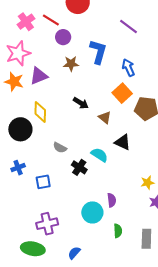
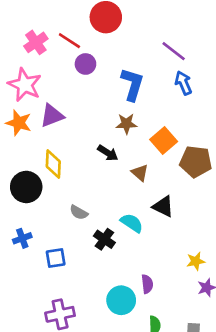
pink star: (18, 53) -> (25, 85), turned -30
brown star: (71, 64) -> (126, 124), moved
blue arrow: (128, 68) -> (183, 83), moved

